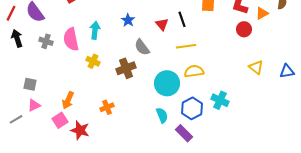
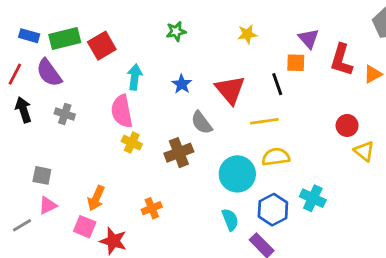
black line: (182, 19) -> (277, 84), moved
red triangle: (162, 24) -> (230, 90), size x1.6
red circle: (244, 29) -> (347, 125), moved
cyan arrow: (95, 30) -> (135, 77), moved
pink semicircle: (71, 39) -> (122, 111), moved
pink square: (60, 120) -> (85, 227), turned -35

